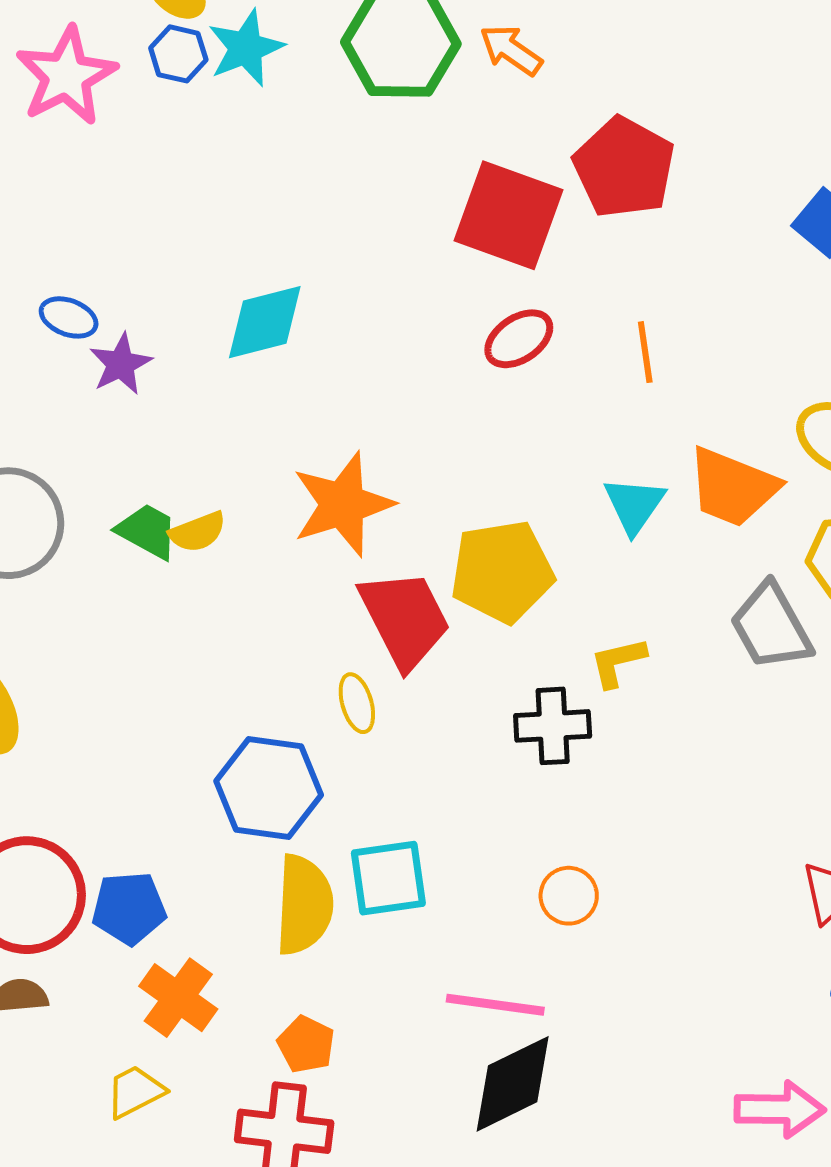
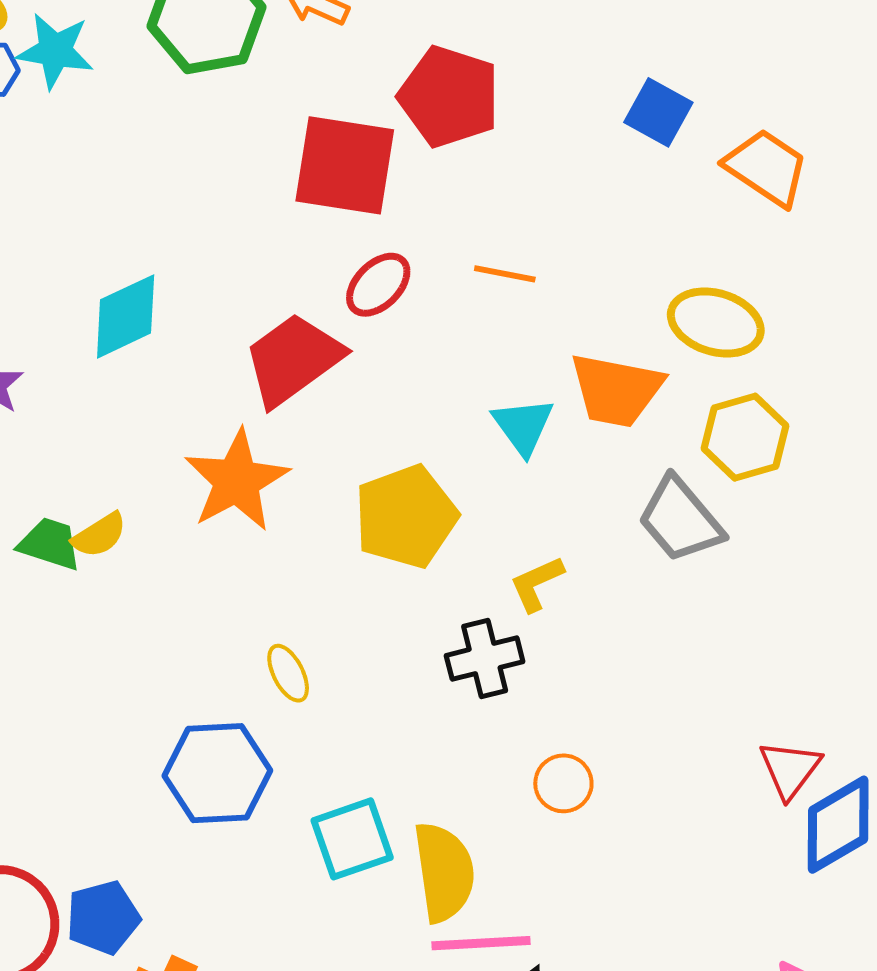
cyan star: (246, 48) -> (55, 51), turned -30
orange line: (645, 352) -> (505, 274), turned -60
red trapezoid: (405, 619) -> (293, 359), moved, turned -88
orange circle: (569, 896) -> (563, 783), moved
yellow semicircle: (304, 905) -> (444, 872), moved

